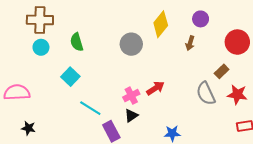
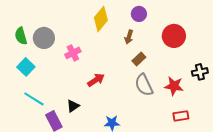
gray circle: (131, 44) -> (44, 38), moved
brown rectangle: (222, 71) -> (139, 59), moved
cyan square: (70, 77) -> (26, 67), moved
pink cross: (131, 96) -> (73, 53), moved

